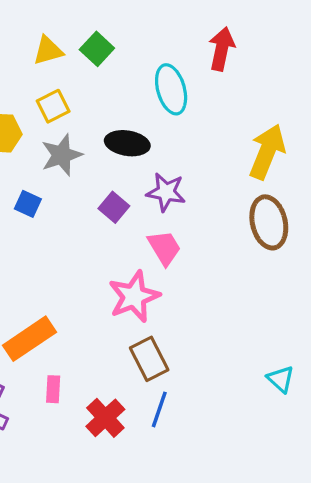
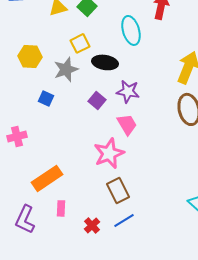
yellow square: (53, 106) -> (80, 43), moved
blue line: (159, 409) -> (124, 220), turned 40
red cross: (105, 418) -> (92, 225), size x0.7

